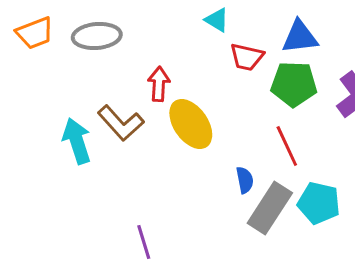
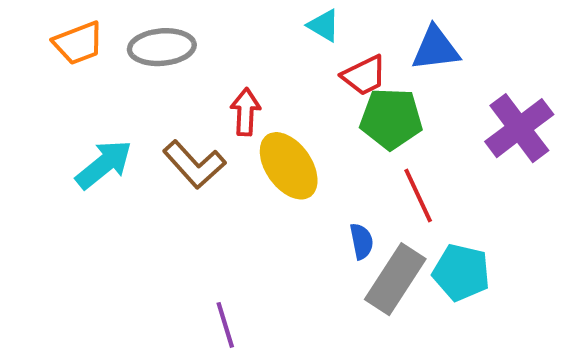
red trapezoid: (247, 57) -> (364, 75), turned -39
green pentagon: (294, 84) -> (391, 119), moved
cyan arrow: (77, 141) -> (104, 164), moved, turned 69

